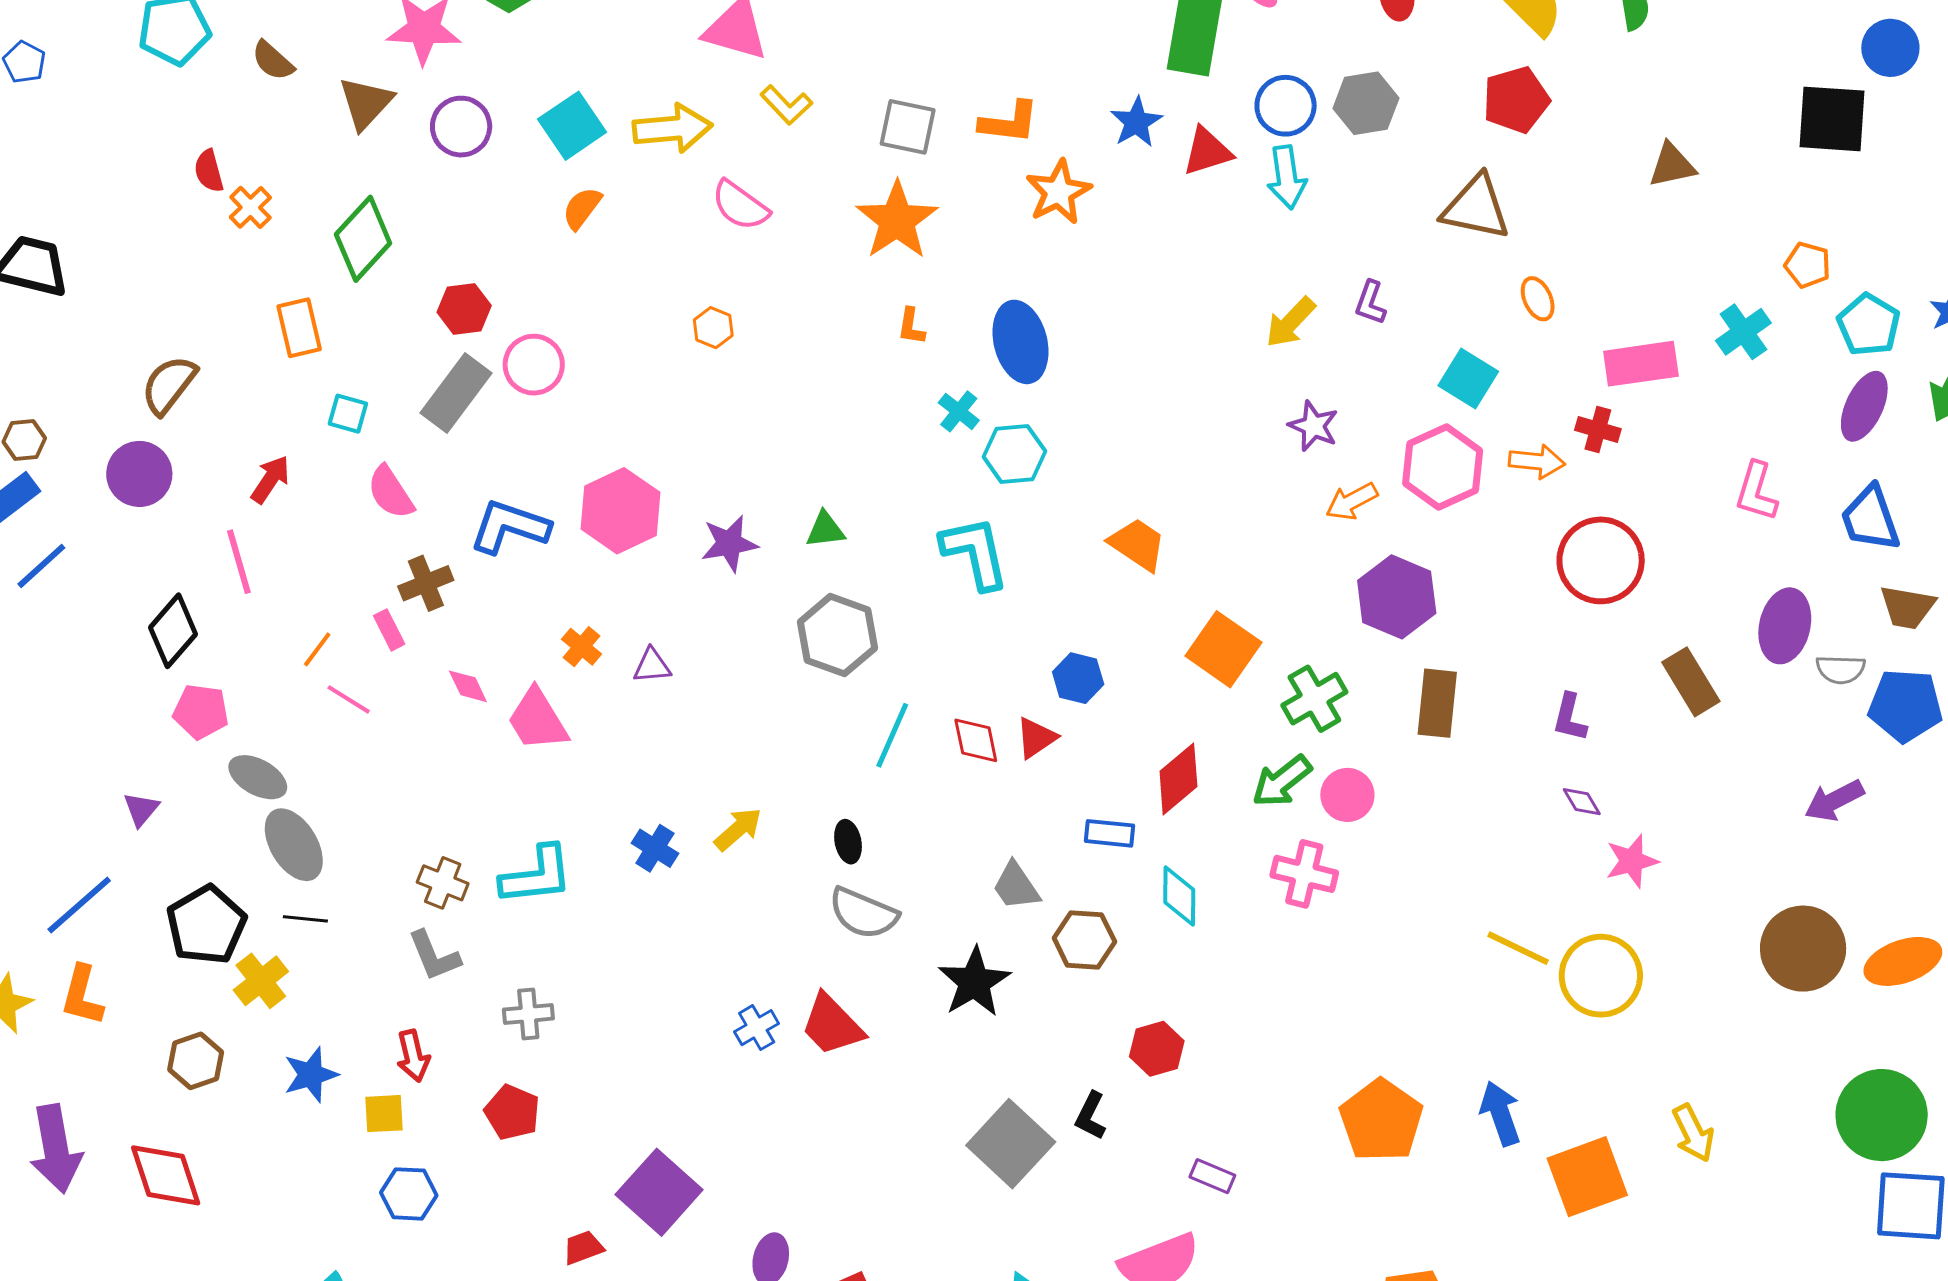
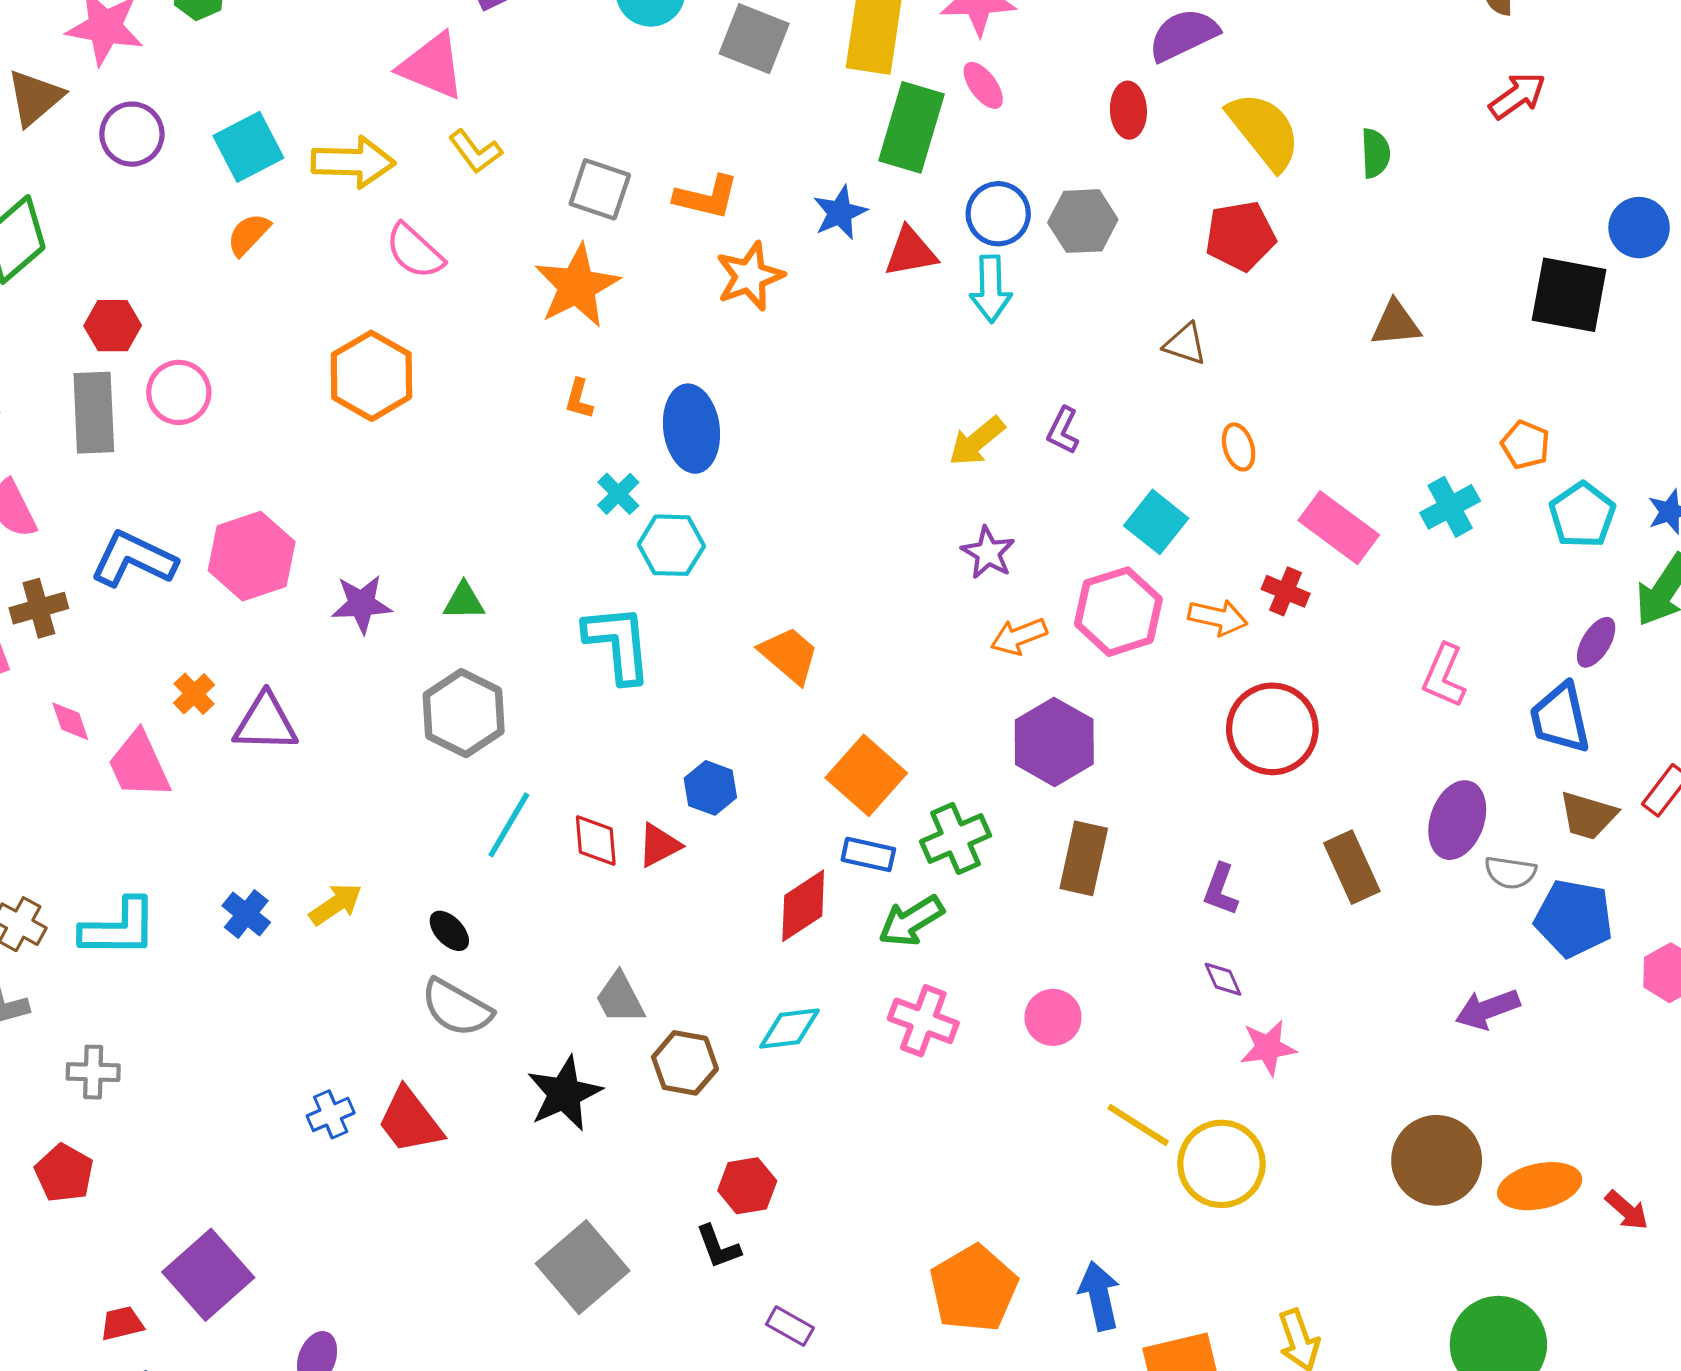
brown triangle: (1476, 208) -> (1185, 344), size x0.6
orange hexagon: (713, 328) -> (371, 376), size x2.0
pink rectangle: (1641, 364) -> (1339, 528), turned 38
gray rectangle: (456, 393) -> (94, 413), turned -46
purple ellipse: (1864, 406) -> (1596, 642), moved, size x0.7
purple triangle: (652, 666) -> (266, 723), size x1.6
pink circle: (1347, 795) -> (1053, 1017), moved
blue rectangle: (1109, 833) -> (868, 854), moved
black ellipse: (848, 842) -> (449, 931), turned -39
cyan diamond: (1179, 896) -> (790, 1029), turned 76
black L-shape: (1091, 1116) -> (718, 1247), moved, turned -54

